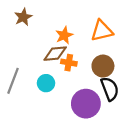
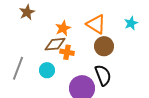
orange triangle: (102, 31) -> (96, 24), turned 45
brown circle: (103, 66) -> (104, 46), moved

